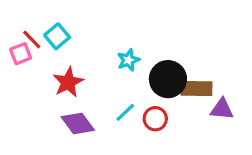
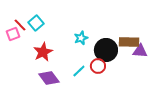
brown rectangle: (196, 89) -> (129, 42), moved
purple triangle: (222, 109) -> (140, 51), moved
red circle: (155, 119) -> (98, 66), moved

